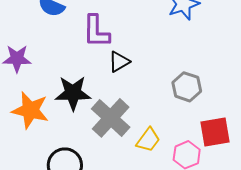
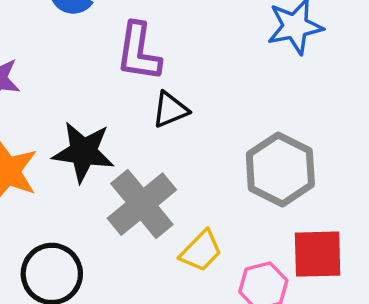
gray hexagon: (187, 87) -> (280, 169), size x1.4

